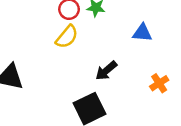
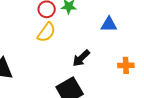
orange cross: (159, 83) -> (126, 65), turned 35

